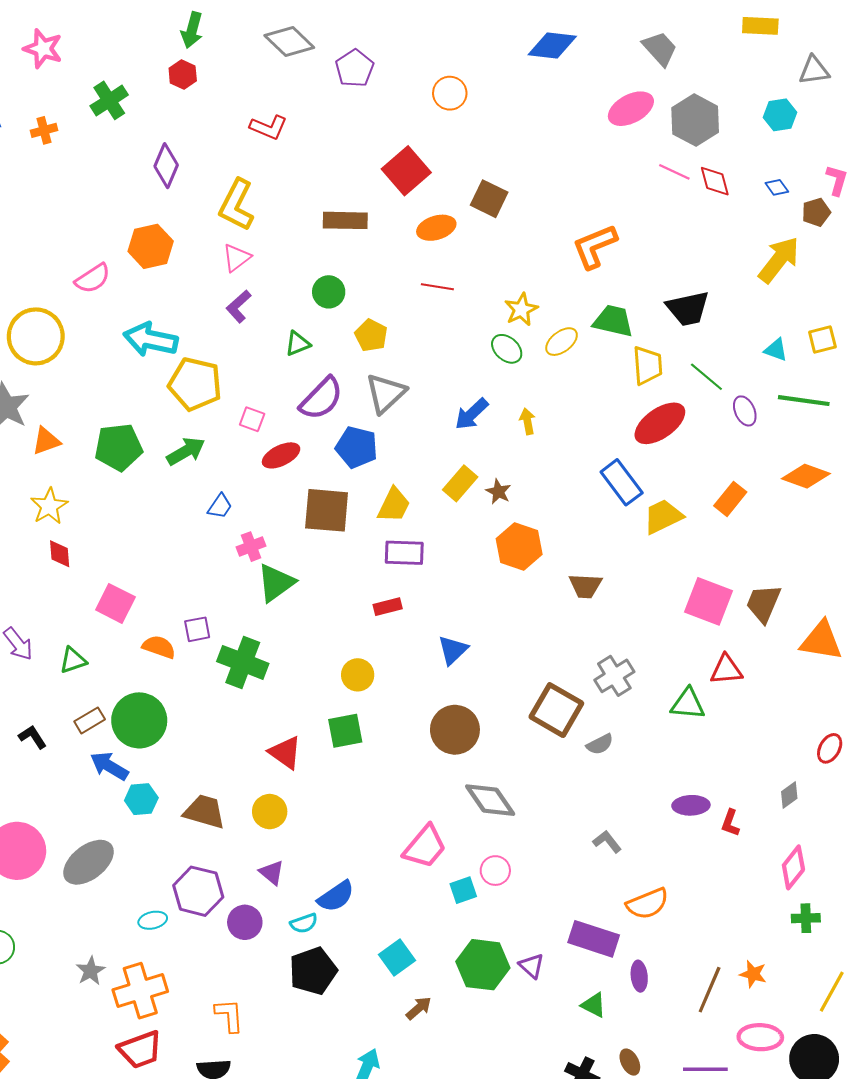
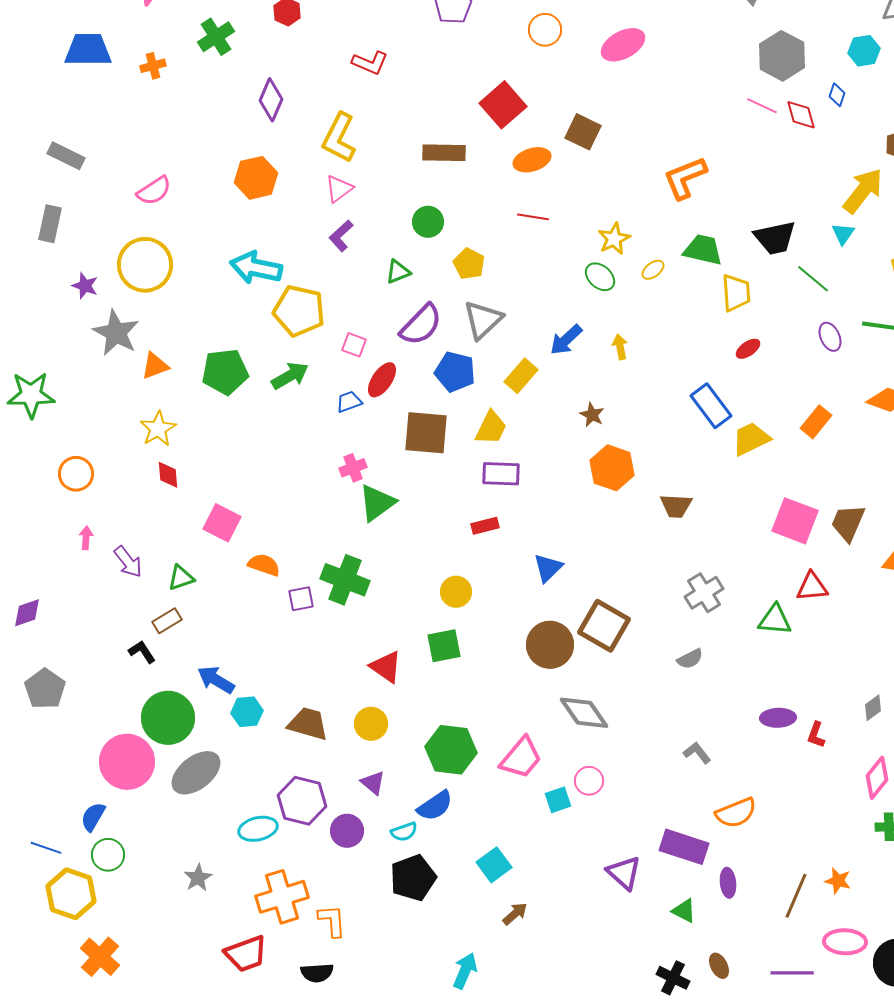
pink ellipse: (631, 109) -> (623, 45), moved
blue diamond: (777, 187) -> (837, 95), moved, turned 55
pink semicircle: (93, 278) -> (154, 191), moved
yellow ellipse: (562, 342) -> (653, 270), size x0.7
cyan triangle: (776, 350) -> (843, 234), moved, turned 45
green line: (706, 377) -> (813, 279), moved
red ellipse: (660, 423) -> (748, 349), size x0.5
red ellipse: (281, 455) -> (382, 380), turned -30
yellow rectangle: (460, 483) -> (521, 376), moved
blue trapezoid: (220, 506) -> (349, 402), moved, turned -144
purple square: (197, 629) -> (301, 599), moved
brown square: (556, 710) -> (604, 626), moved
brown rectangle: (90, 720) -> (167, 621), moved
green circle: (139, 720) -> (168, 718), moved
cyan ellipse: (153, 920) -> (258, 829), size x1.4
green hexagon: (483, 965) -> (451, 750), moved
purple triangle: (532, 966) -> (624, 873), size x1.4
orange cross: (140, 991) -> (282, 897), moved

